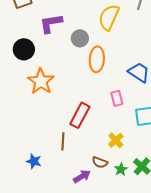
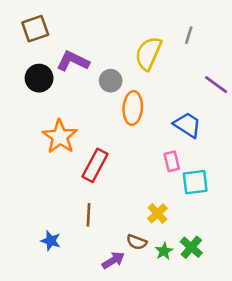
purple L-shape: (51, 23) -> (73, 61), turned 35
black circle: (24, 49) -> (39, 78), moved
pink rectangle: (117, 98) -> (172, 161), moved
red rectangle: (80, 115) -> (95, 165), moved

